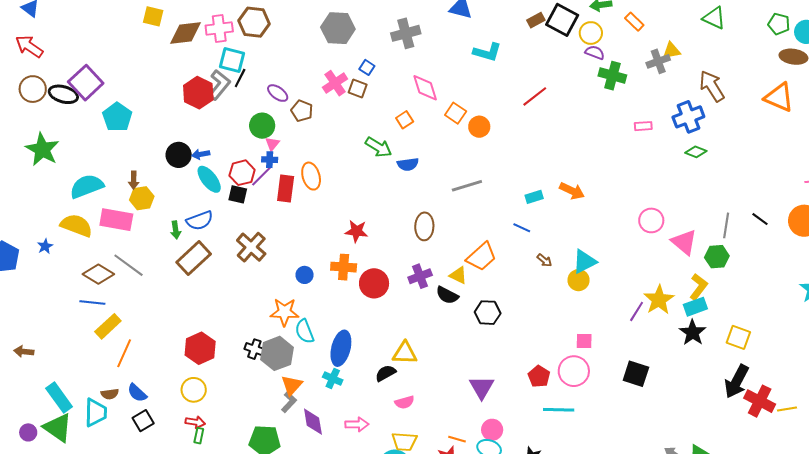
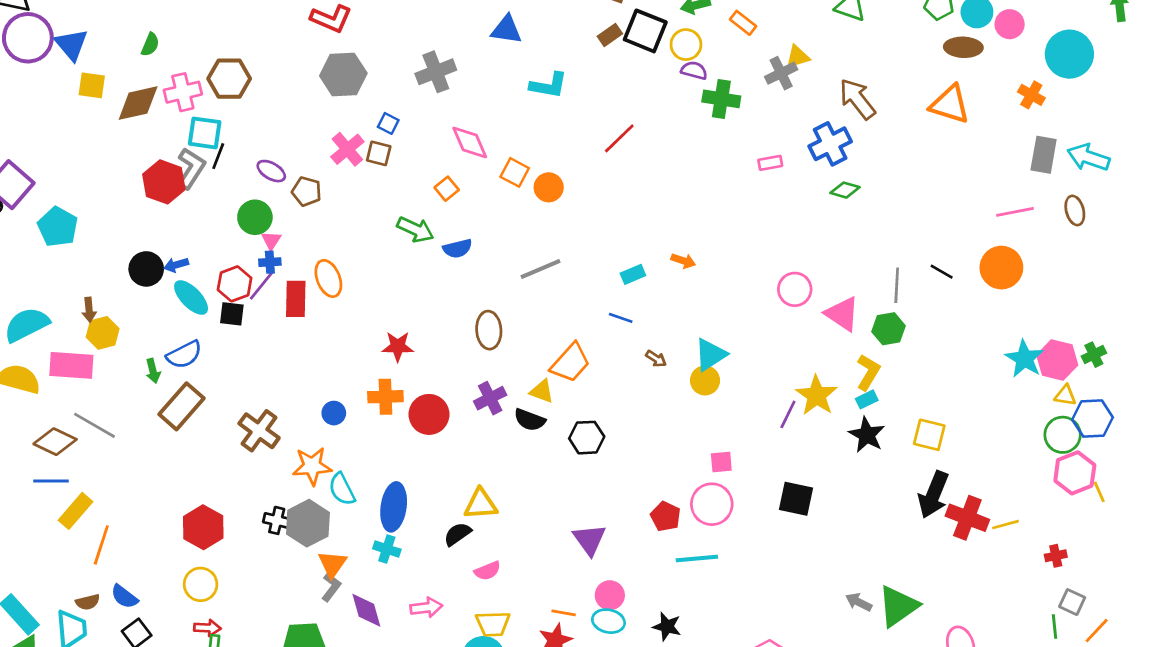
orange arrow: (572, 191) -> (683, 261), size x0.7
brown cross: (251, 247) -> (259, 431), moved
cyan rectangle: (695, 307) -> (867, 399), size x0.7

